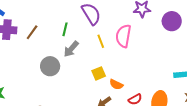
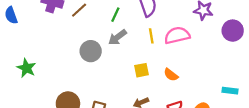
pink semicircle: (123, 36) -> (177, 35), turned 55
orange semicircle: (116, 84) -> (171, 75), moved

